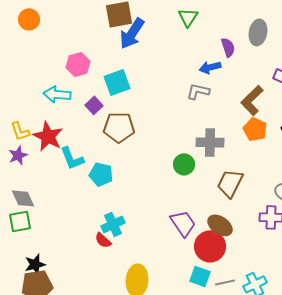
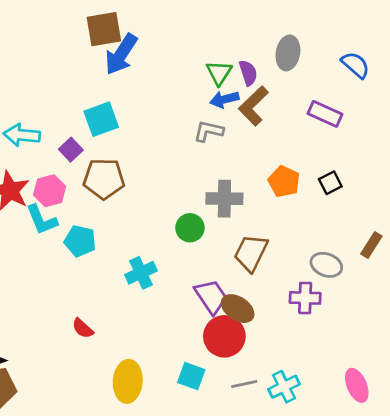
green triangle: (188, 17) -> (219, 73), moved
pink hexagon: (78, 64) -> (50, 191), moved
brown L-shape: (252, 100) -> (254, 106), moved
purple trapezoid: (183, 223) -> (211, 297), moved
cyan cross: (113, 224) -> (141, 273), moved
cyan square: (200, 276) -> (191, 376), moved

